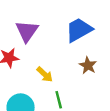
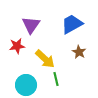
yellow arrow: (45, 74) -> (45, 59), size x1.5

